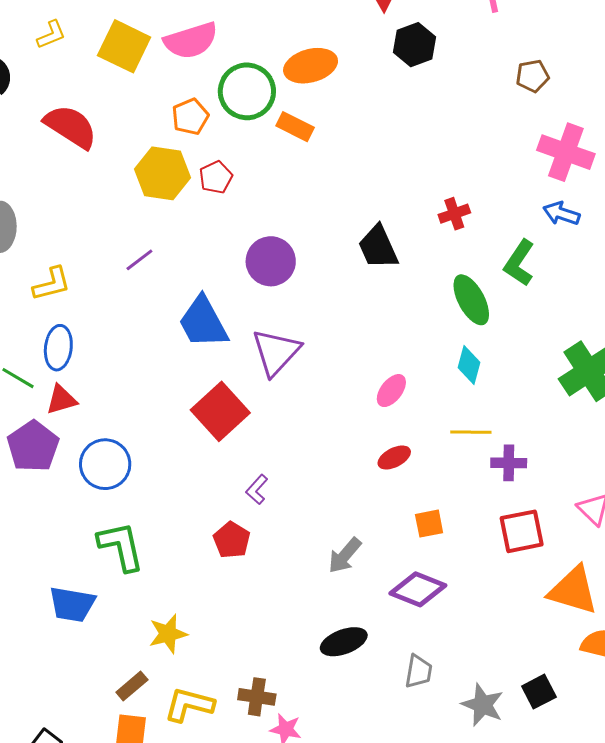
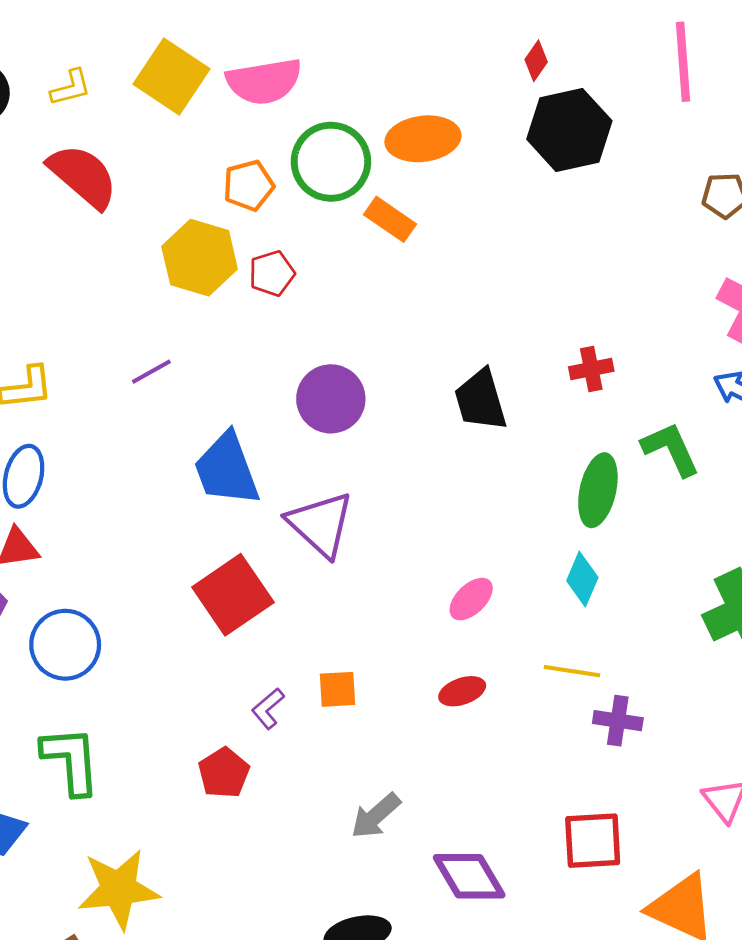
yellow L-shape: (51, 35) -> (71, 88), moved
black hexagon: (414, 45) -> (569, 130), size x1.4
green L-shape: (519, 263) -> (671, 449), turned 114
green ellipse: (471, 300) -> (598, 490), turned 33
purple triangle: (276, 352) -> (321, 524), turned -38
orange square: (429, 524) -> (337, 689), moved
red square: (522, 531) -> (593, 841), moved
purple diamond: (418, 589) -> (469, 876), turned 30
yellow star: (168, 634) -> (119, 889), size x1.5

